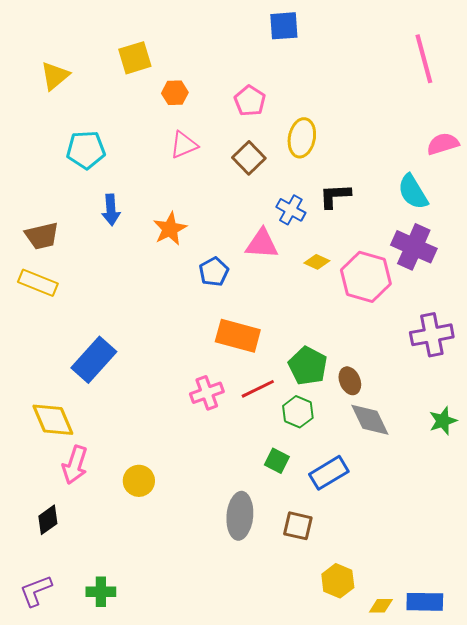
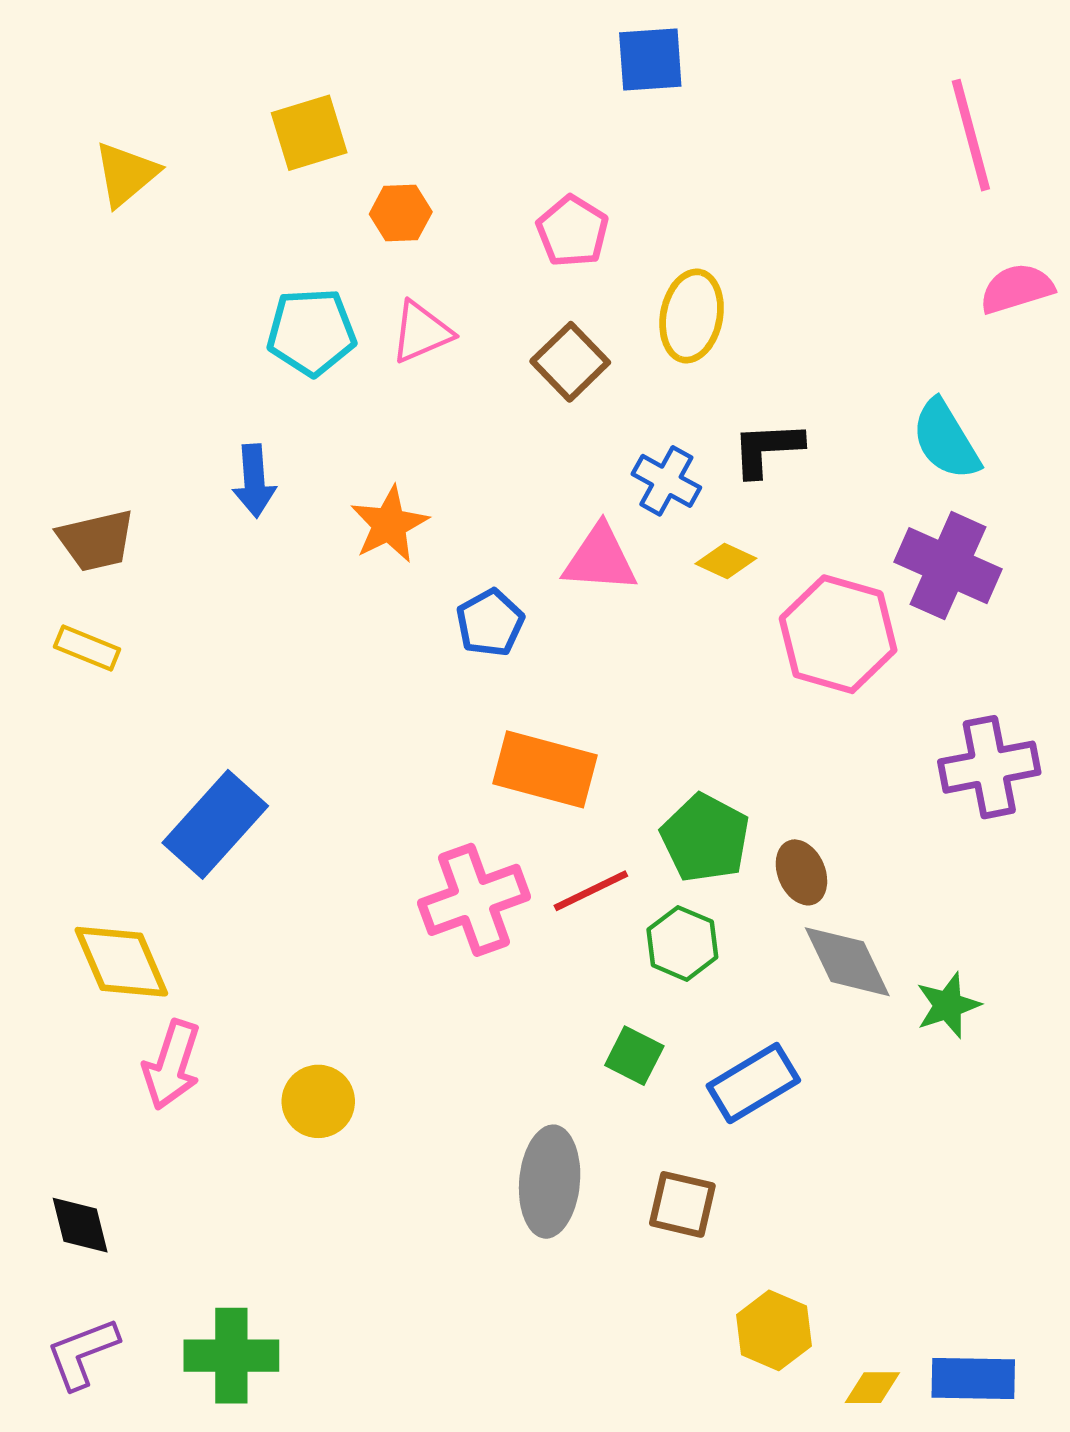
pink semicircle: (443, 144) -> (1017, 289), moved
cyan pentagon: (86, 150) -> (311, 332), moved
yellow diamond: (317, 262) -> (726, 561), moved
yellow rectangle: (38, 283) -> (87, 648), size x0.7
pink cross: (207, 393) -> (474, 900), size x1.4
green star: (443, 421) -> (948, 1005), moved
black diamond: (48, 520) -> (80, 1225), moved, turned -68
green cross: (101, 592) -> (231, 1356), size x1.4

